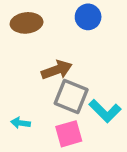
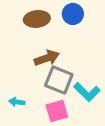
brown ellipse: (27, 23) -> (37, 19), moved

